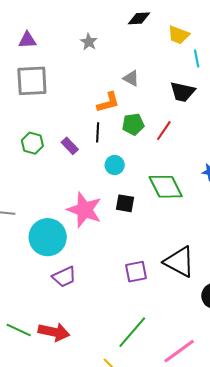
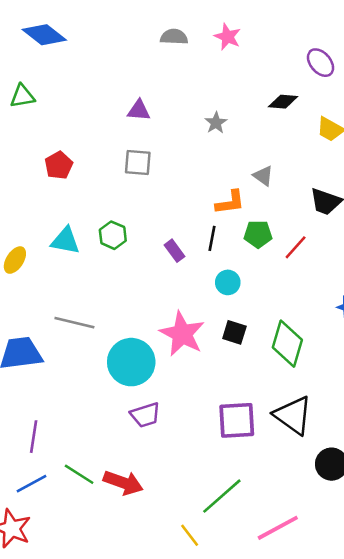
gray square: (32, 81) -> (138, 162), size x0.7
green hexagon: (32, 143) -> (113, 235), moved
green diamond: (166, 187) -> (287, 344), moved, turned 36
purple square: (136, 272) -> (237, 420), size x1.4

